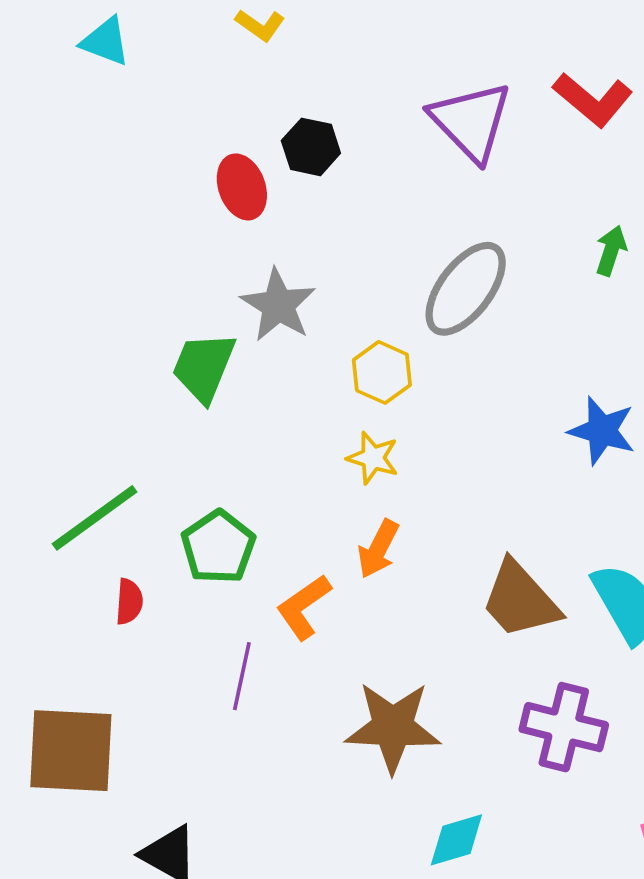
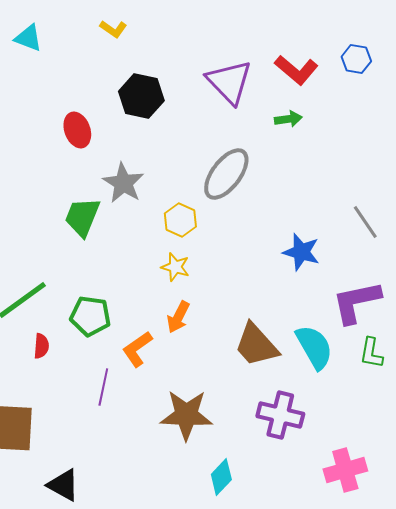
black hexagon: (311, 147) -> (141, 96), size x1.4
red ellipse: (242, 187) -> (77, 130), moved
green arrow: (611, 251) -> (288, 119), moved, turned 64
green pentagon: (218, 547) -> (90, 316), turned -30
cyan diamond: (456, 840) -> (221, 477), turned -30

